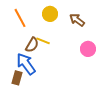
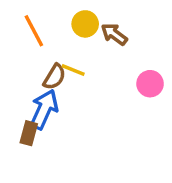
brown arrow: (77, 20) -> (114, 34), moved
blue arrow: (26, 64) -> (44, 109), turned 60

